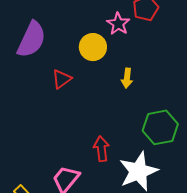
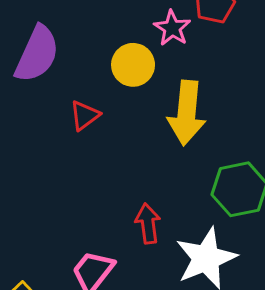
yellow arrow: (127, 78) -> (187, 113), size x2.0

